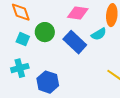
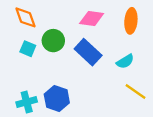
cyan semicircle: (99, 34) -> (125, 61), moved
cyan cross: (20, 68) -> (27, 102), moved

